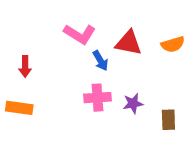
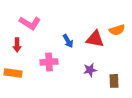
pink L-shape: (80, 34) -> (30, 23), moved
red triangle: (129, 43) -> (95, 39), moved
pink cross: (98, 98) -> (49, 62), moved

